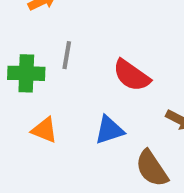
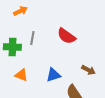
red semicircle: (132, 75) -> (66, 36), moved

